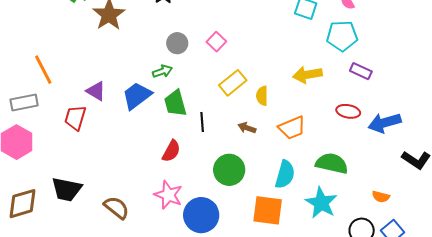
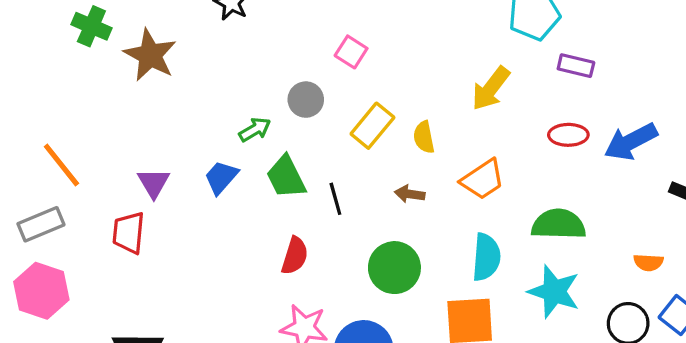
pink square: (216, 42) -> (351, 52), moved
gray circle: (177, 43) -> (306, 100), moved
yellow arrow: (307, 75) -> (491, 89), turned -32
purple triangle: (96, 91) -> (154, 183), turned 40
blue trapezoid: (137, 96) -> (221, 177), size x0.7

